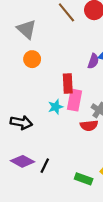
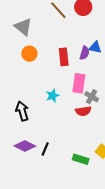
red rectangle: (68, 83) -> (64, 57), moved
pink rectangle: (74, 100) -> (79, 83), moved
black arrow: (21, 122) -> (22, 111), turned -114

